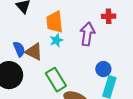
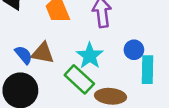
cyan star: (56, 40) -> (90, 56), moved, size x1.5

